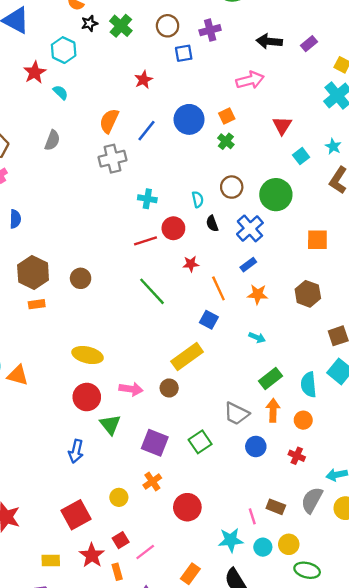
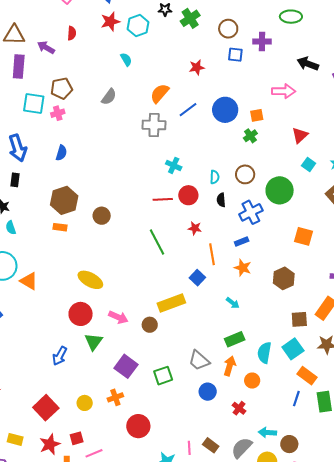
red star: (35, 72) -> (110, 21), moved
cyan square: (301, 156) -> (309, 164), turned -32
red square: (76, 515) -> (46, 408), turned -30

